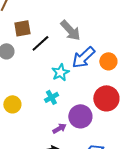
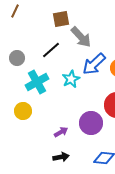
brown square: (22, 28) -> (61, 19), moved
cyan cross: (51, 97) -> (37, 82), moved, size x1.6
purple arrow: (59, 128) -> (61, 132), moved

